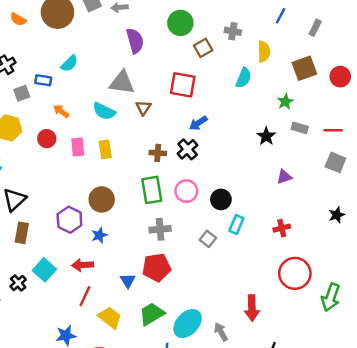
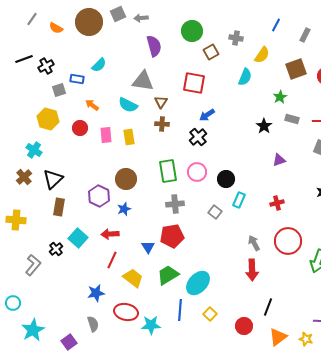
yellow semicircle: (264, 52) -> (262, 55), turned 36
brown cross: (158, 153) -> (162, 124), moved
gray arrow: (221, 332) -> (254, 243), moved

